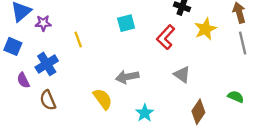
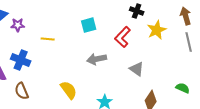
yellow line: (78, 39) -> (48, 39), turned -64
blue cross: (47, 64) -> (21, 60), turned -36
gray arrow: (127, 77) -> (97, 59), moved

